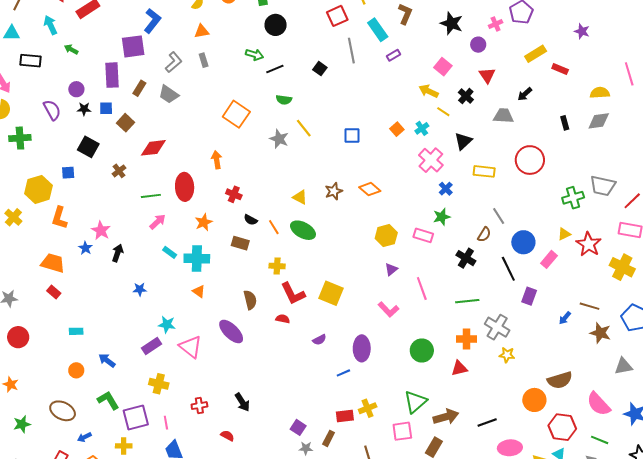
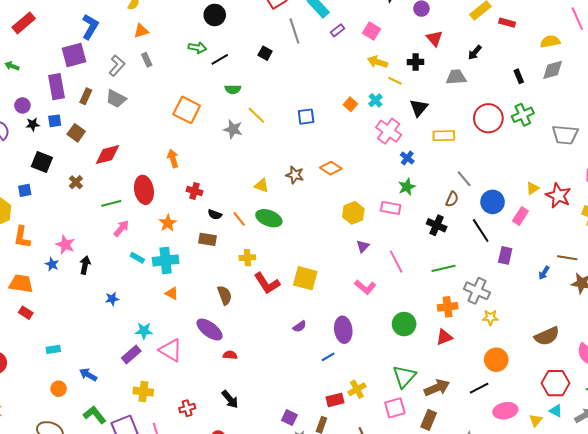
pink square: (443, 67) -> (372, 31), moved
black cross: (466, 96) -> (416, 62), turned -35
brown star: (334, 191) -> (295, 175), turned -30
green cross: (573, 198) -> (523, 115), moved
red semicircle: (283, 319) -> (230, 355), moved
orange circle: (534, 400) -> (496, 360), moved

